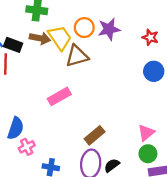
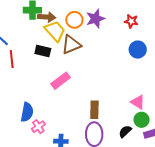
brown arrow: (40, 38) -> (47, 17), moved
black rectangle: (13, 45) -> (43, 51), moved
pink triangle: (146, 133) -> (138, 102), turned -42
brown rectangle: (95, 135) -> (94, 110), turned -42
black semicircle: (112, 165) -> (125, 131), moved

